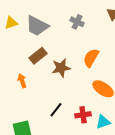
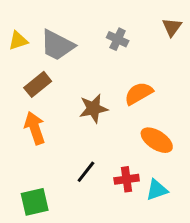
brown rectangle: (38, 56) -> (38, 84), moved
orange semicircle: (91, 58) -> (139, 93), turned 30
orange arrow: (22, 81) -> (35, 128), size x1.5

